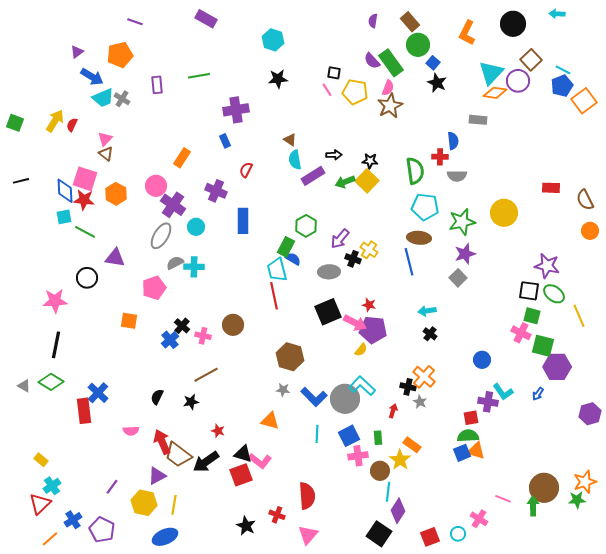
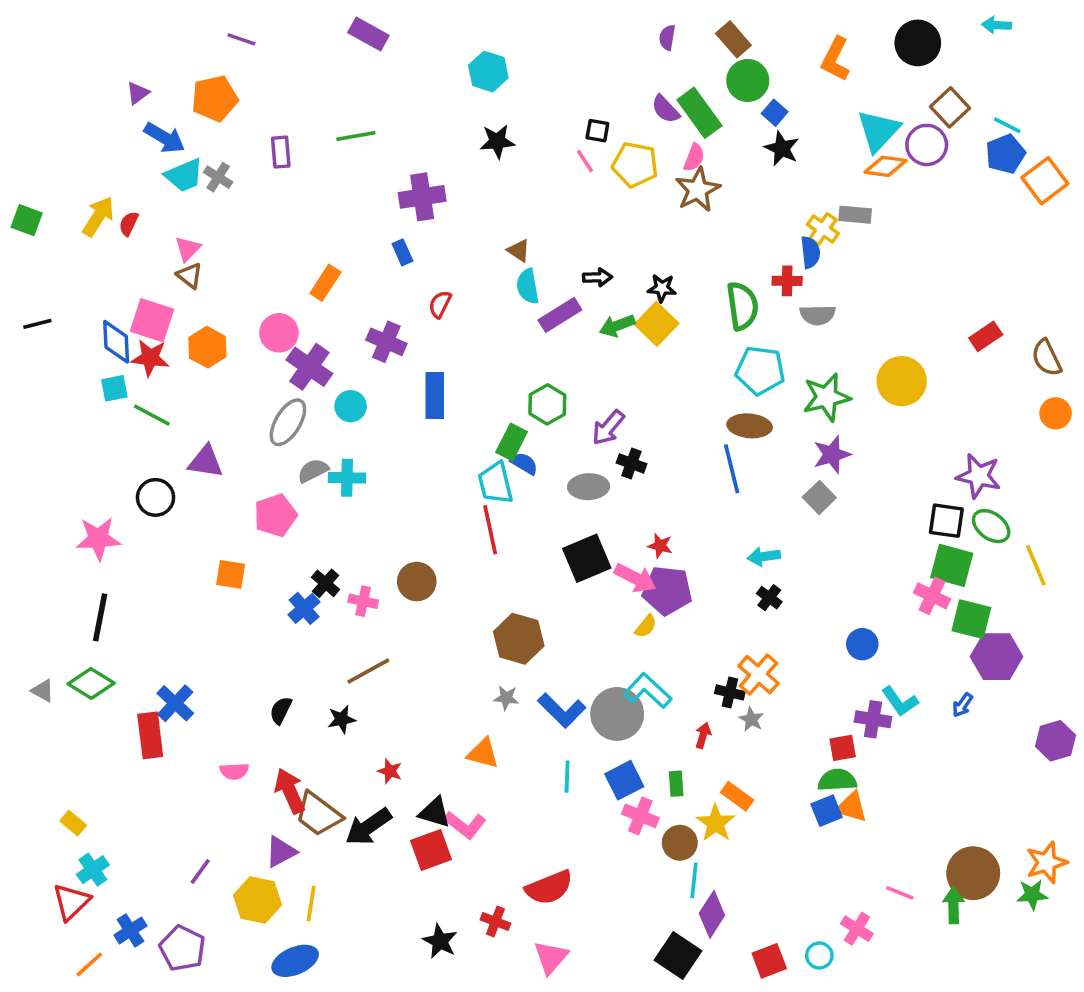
red rectangle: (551, 188) -> (986, 336), turned -36
yellow cross: (369, 250) -> (823, 229), moved
green square: (532, 316) -> (952, 565), size x1.4
pink cross: (358, 456) -> (640, 816), turned 30
red semicircle: (307, 496) -> (549, 887), turned 72

